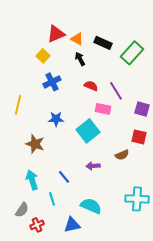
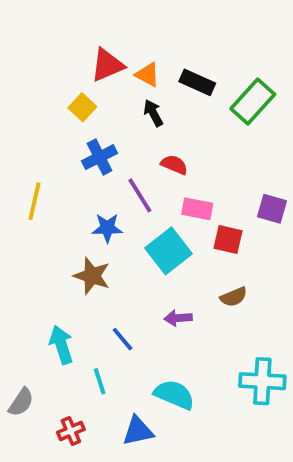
purple line: (116, 91) -> (140, 195), moved
red square: (139, 137) -> (228, 239), moved
brown star: (35, 144) -> (92, 276), moved
gray semicircle: (22, 210) -> (21, 402), moved

